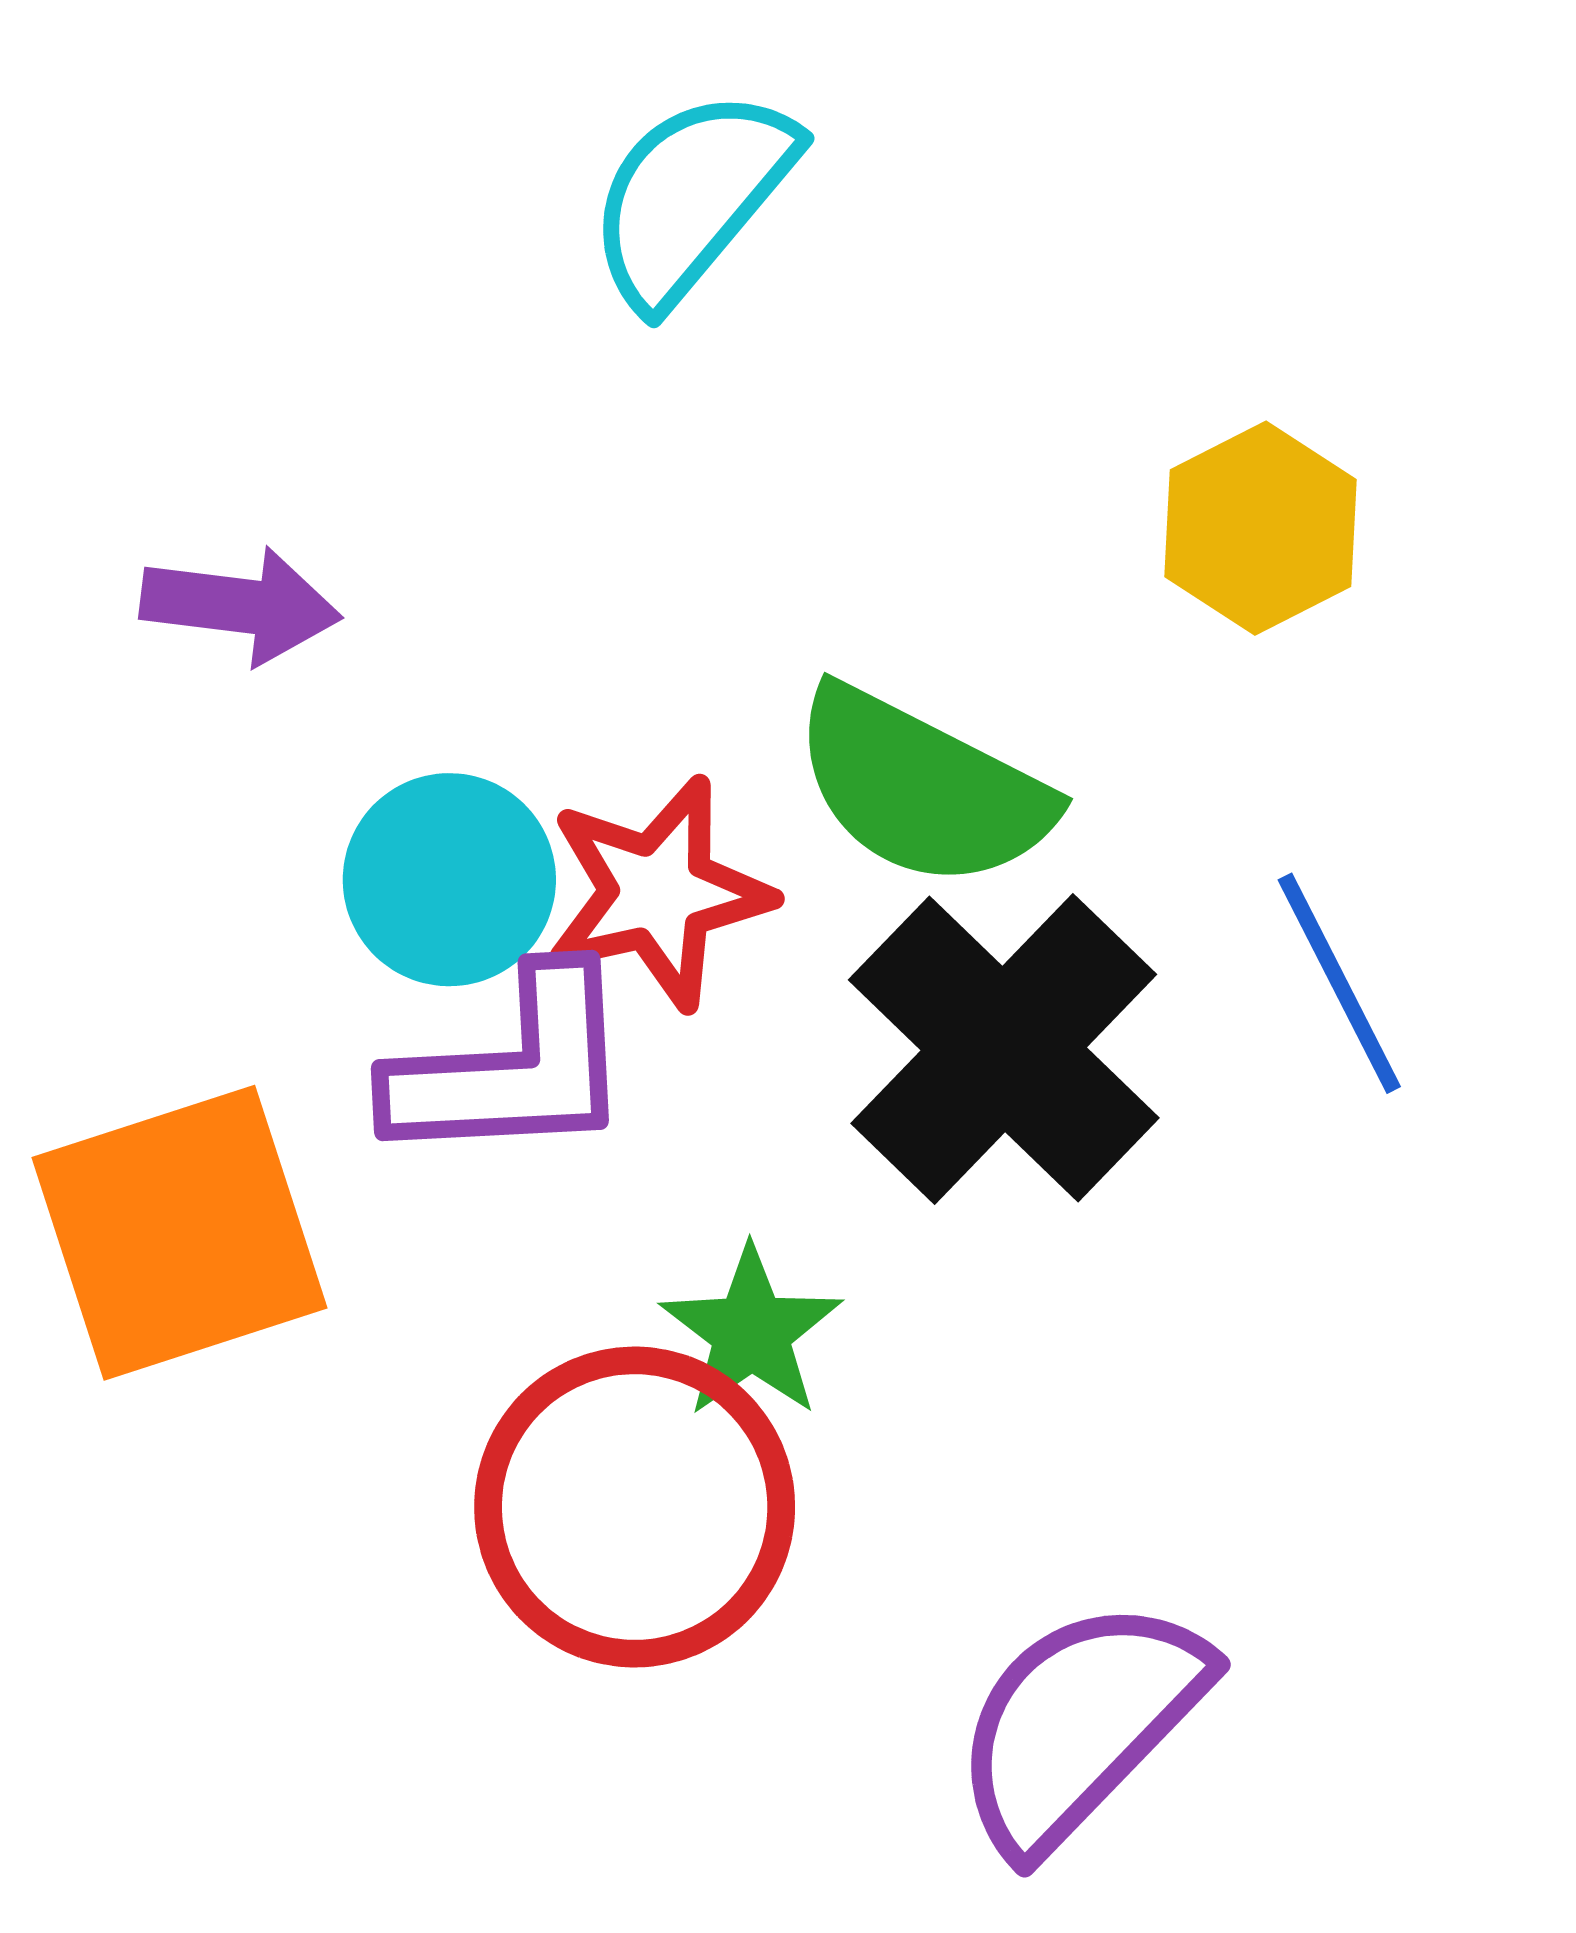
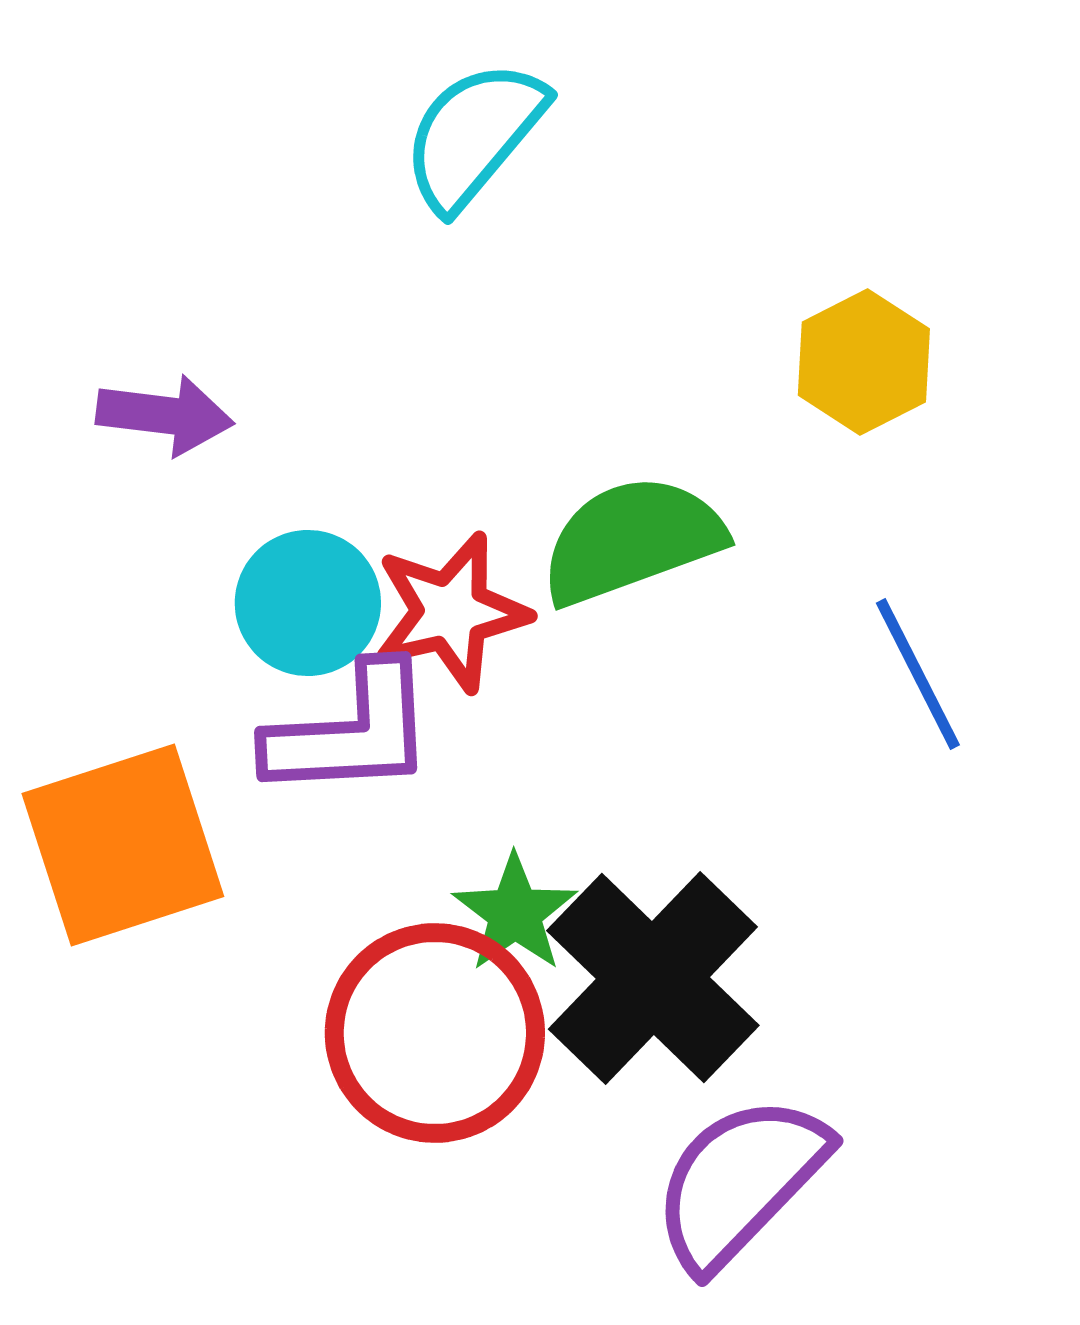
green semicircle: (922, 788) -> (632, 540), turned 133
black cross: (1004, 1049) -> (653, 978), moved

